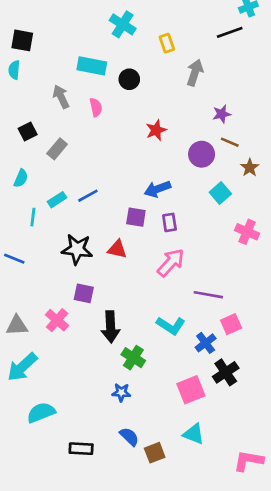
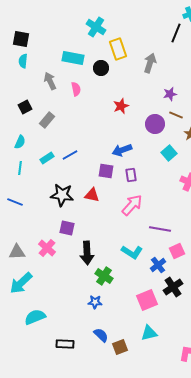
black line: (230, 32) -> (176, 33), turned -48
yellow rectangle: (167, 43) -> (118, 49), moved, size x1.5
cyan semicircle: (14, 70) -> (23, 61), moved
cyan line: (33, 217) -> (20, 168), moved
cyan triangle: (194, 434) -> (149, 333), turned -36

